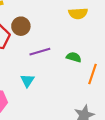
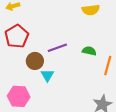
brown circle: (21, 26) -> (35, 61), moved

